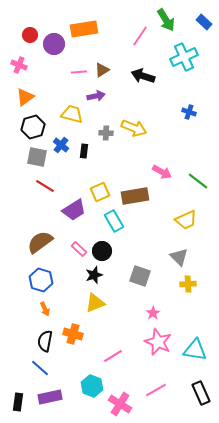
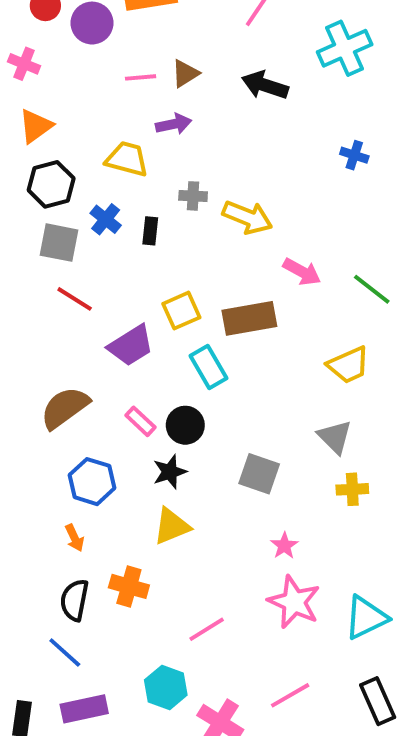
yellow arrow: (134, 128) -> (247, 217), moved
blue hexagon: (41, 280) -> (92, 482), moved
cyan triangle: (195, 350) -> (366, 618), turned -35

